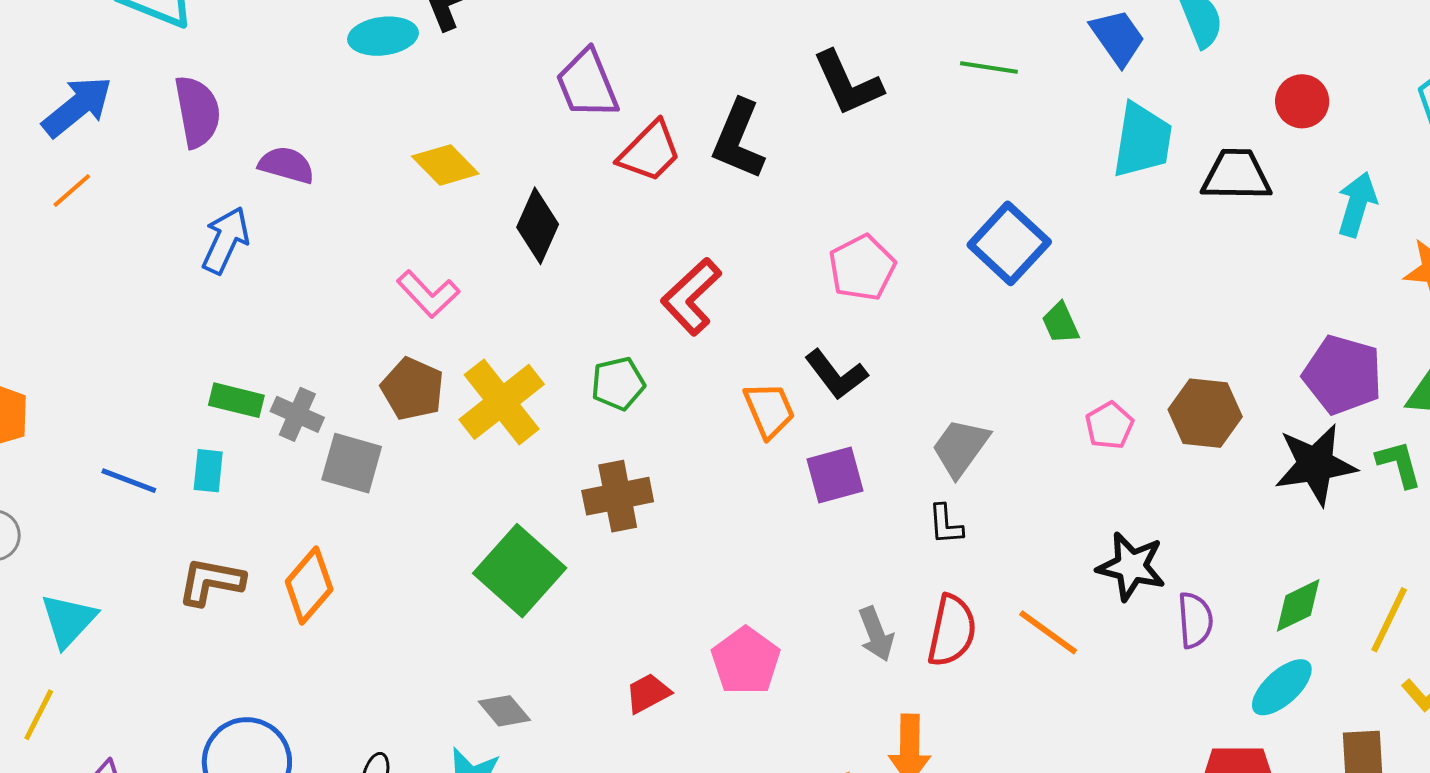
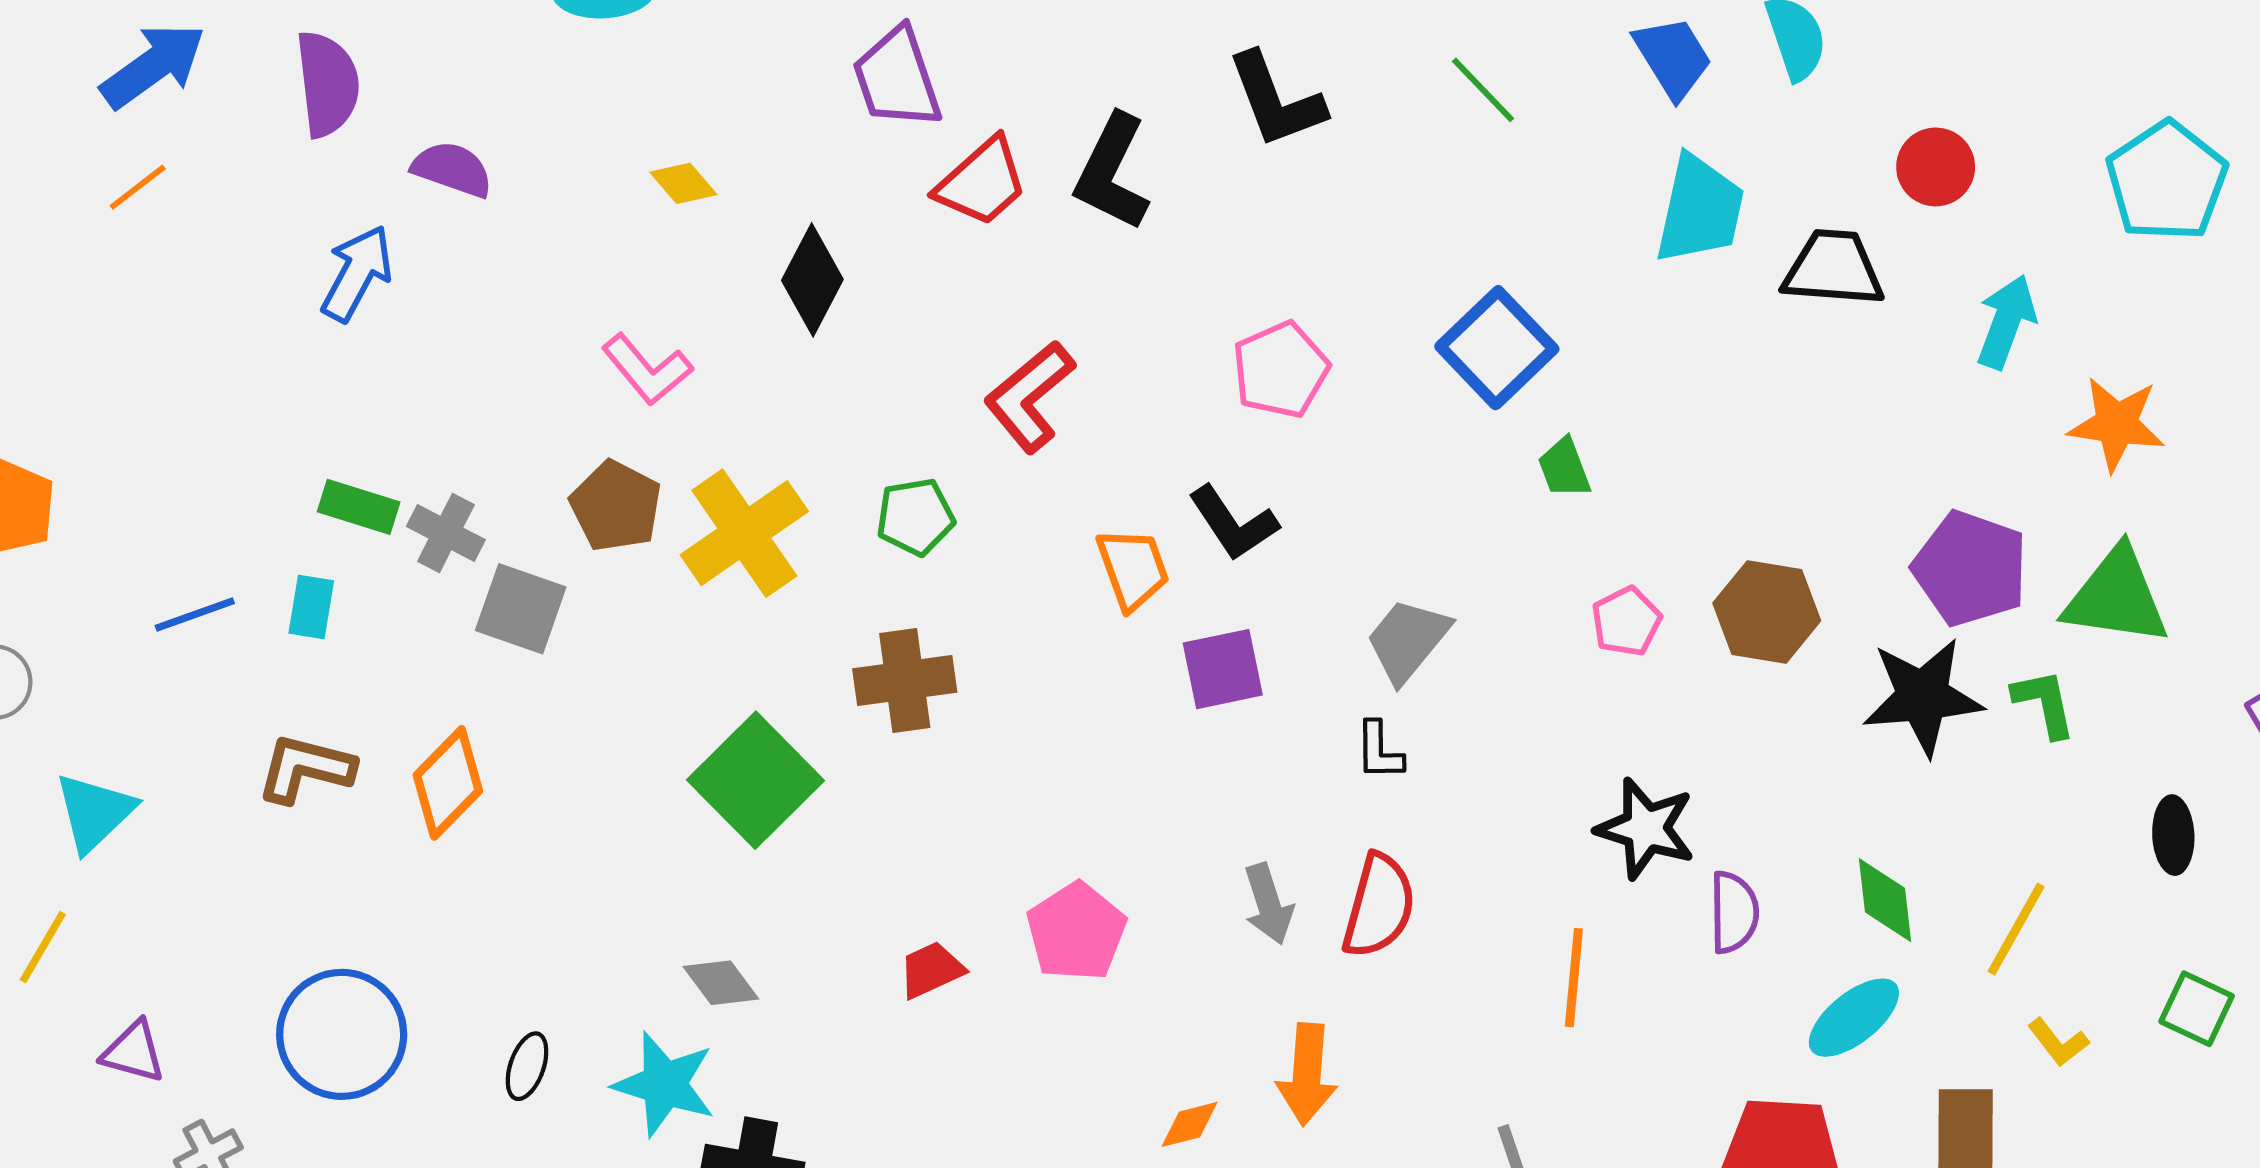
green line: (989, 67) -> (1483, 90), turned 34
yellow diamond: (445, 165) -> (683, 183), size x0.7
blue line: (129, 481) -> (195, 614), turned -44
green diamond: (1298, 605) -> (1885, 900), turned -74
orange line: (1048, 632) -> (1574, 978), moved, turned 56

